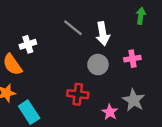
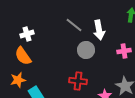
white cross: (28, 44) -> (27, 34), moved
gray circle: (98, 65) -> (86, 50), moved

